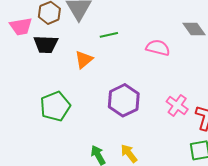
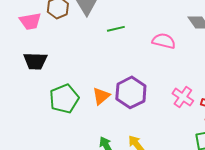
black trapezoid: (46, 44) -> (35, 61), moved
orange triangle: (84, 59) -> (101, 96), moved

